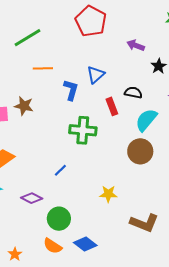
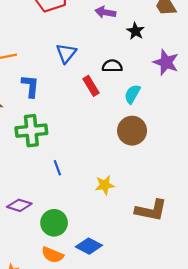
blue L-shape: (71, 90) -> (30, 86), moved
cyan semicircle: (146, 120) -> (132, 94), size x0.7
green cross: (83, 130) -> (31, 131), moved
blue line: (60, 170) -> (57, 168), moved, turned -56

